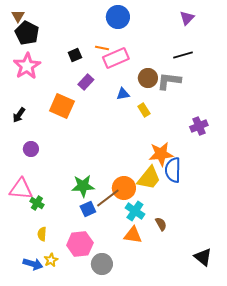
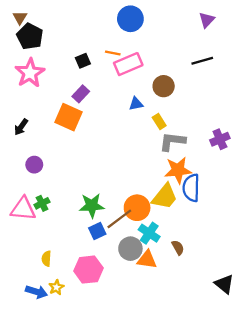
gray L-shape: (169, 81) -> (172, 141), moved
purple rectangle: (86, 82) -> (81, 94), moved
green cross: (37, 203) -> (42, 203), moved, turned 32
gray circle: (102, 264) -> (130, 249), moved

